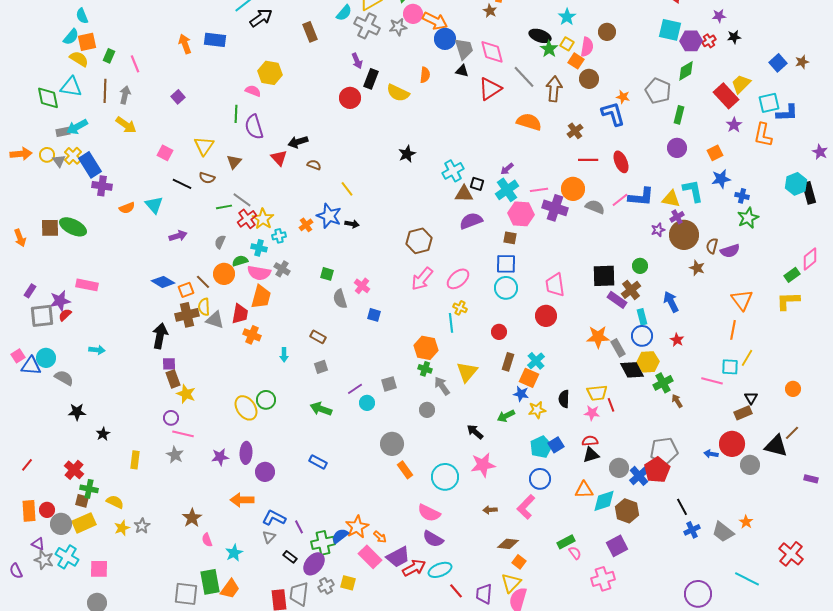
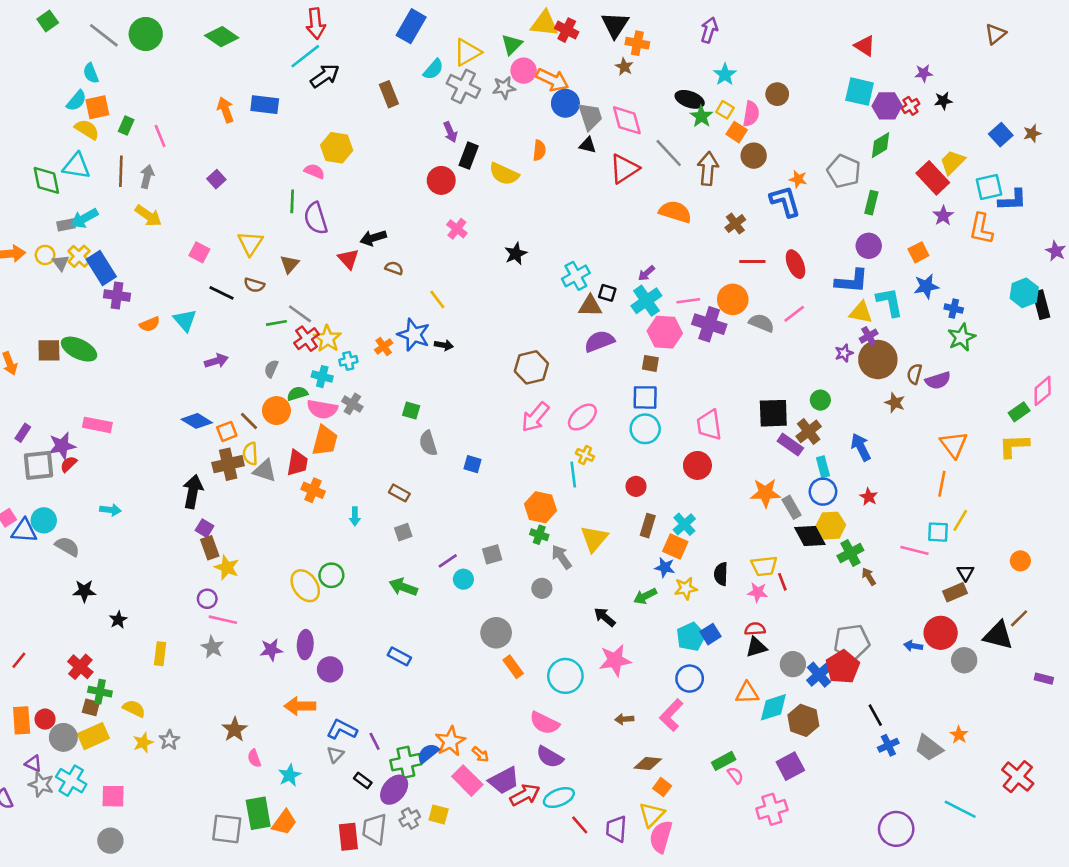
blue L-shape: (641, 197) -> (852, 281), moved
pink cross: (362, 286) -> (457, 229), moved
purple square: (169, 364) -> (205, 528), turned 32

